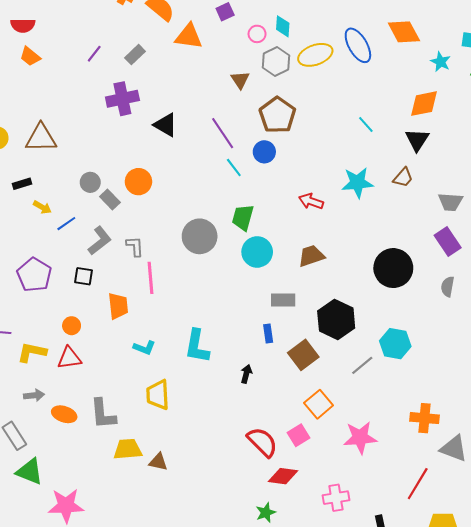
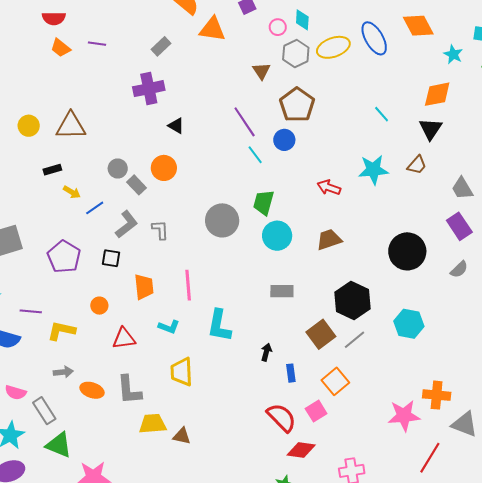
purple line: (94, 54) -> (97, 44), moved, turned 60
black triangle: (166, 125) -> (176, 126), moved, size x0.7
gray trapezoid: (450, 202) -> (462, 188), turned 55
pink line: (150, 278) -> (188, 285), moved
gray semicircle: (448, 287) -> (459, 269), turned -144
gray rectangle: (283, 300) -> (282, 291), moved
blue rectangle: (268, 333) -> (291, 373), moved
red triangle: (69, 358) -> (124, 338), moved
gray line: (362, 365) -> (355, 340), moved
pink star: (360, 438) -> (404, 416), moved

